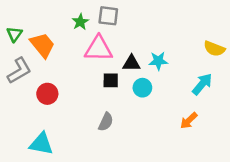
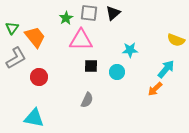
black triangle: (131, 63) -> (113, 13), moved, turned -42
orange arrow: (189, 121) -> (155, 89), moved

